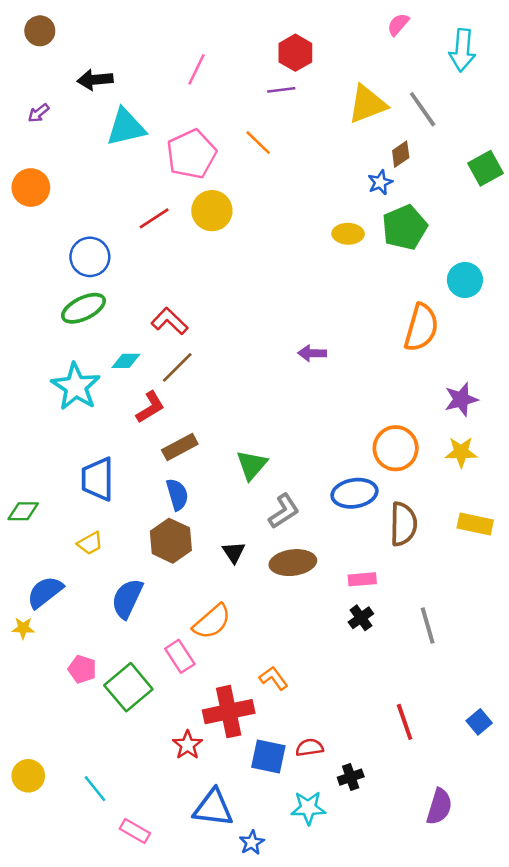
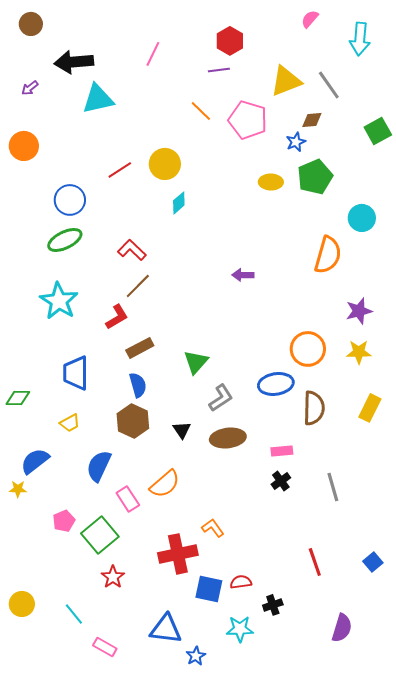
black arrow: (95, 80) -> (74, 62), size x1.4
pink pentagon: (191, 154) -> (248, 120), moved, turned -30
brown diamond: (401, 154) -> (312, 120), turned 30
cyan diamond: (126, 361) -> (179, 203), moved, turned -40
yellow rectangle: (475, 524) -> (370, 408), turned -76
pink rectangle: (180, 656) -> (128, 499), moved
pink pentagon: (82, 669) -> (64, 521), turned 30
red star: (188, 745) -> (113, 577), moved

